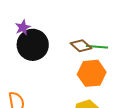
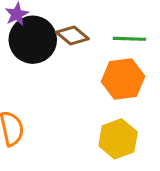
brown diamond: (81, 46) -> (72, 35), moved

